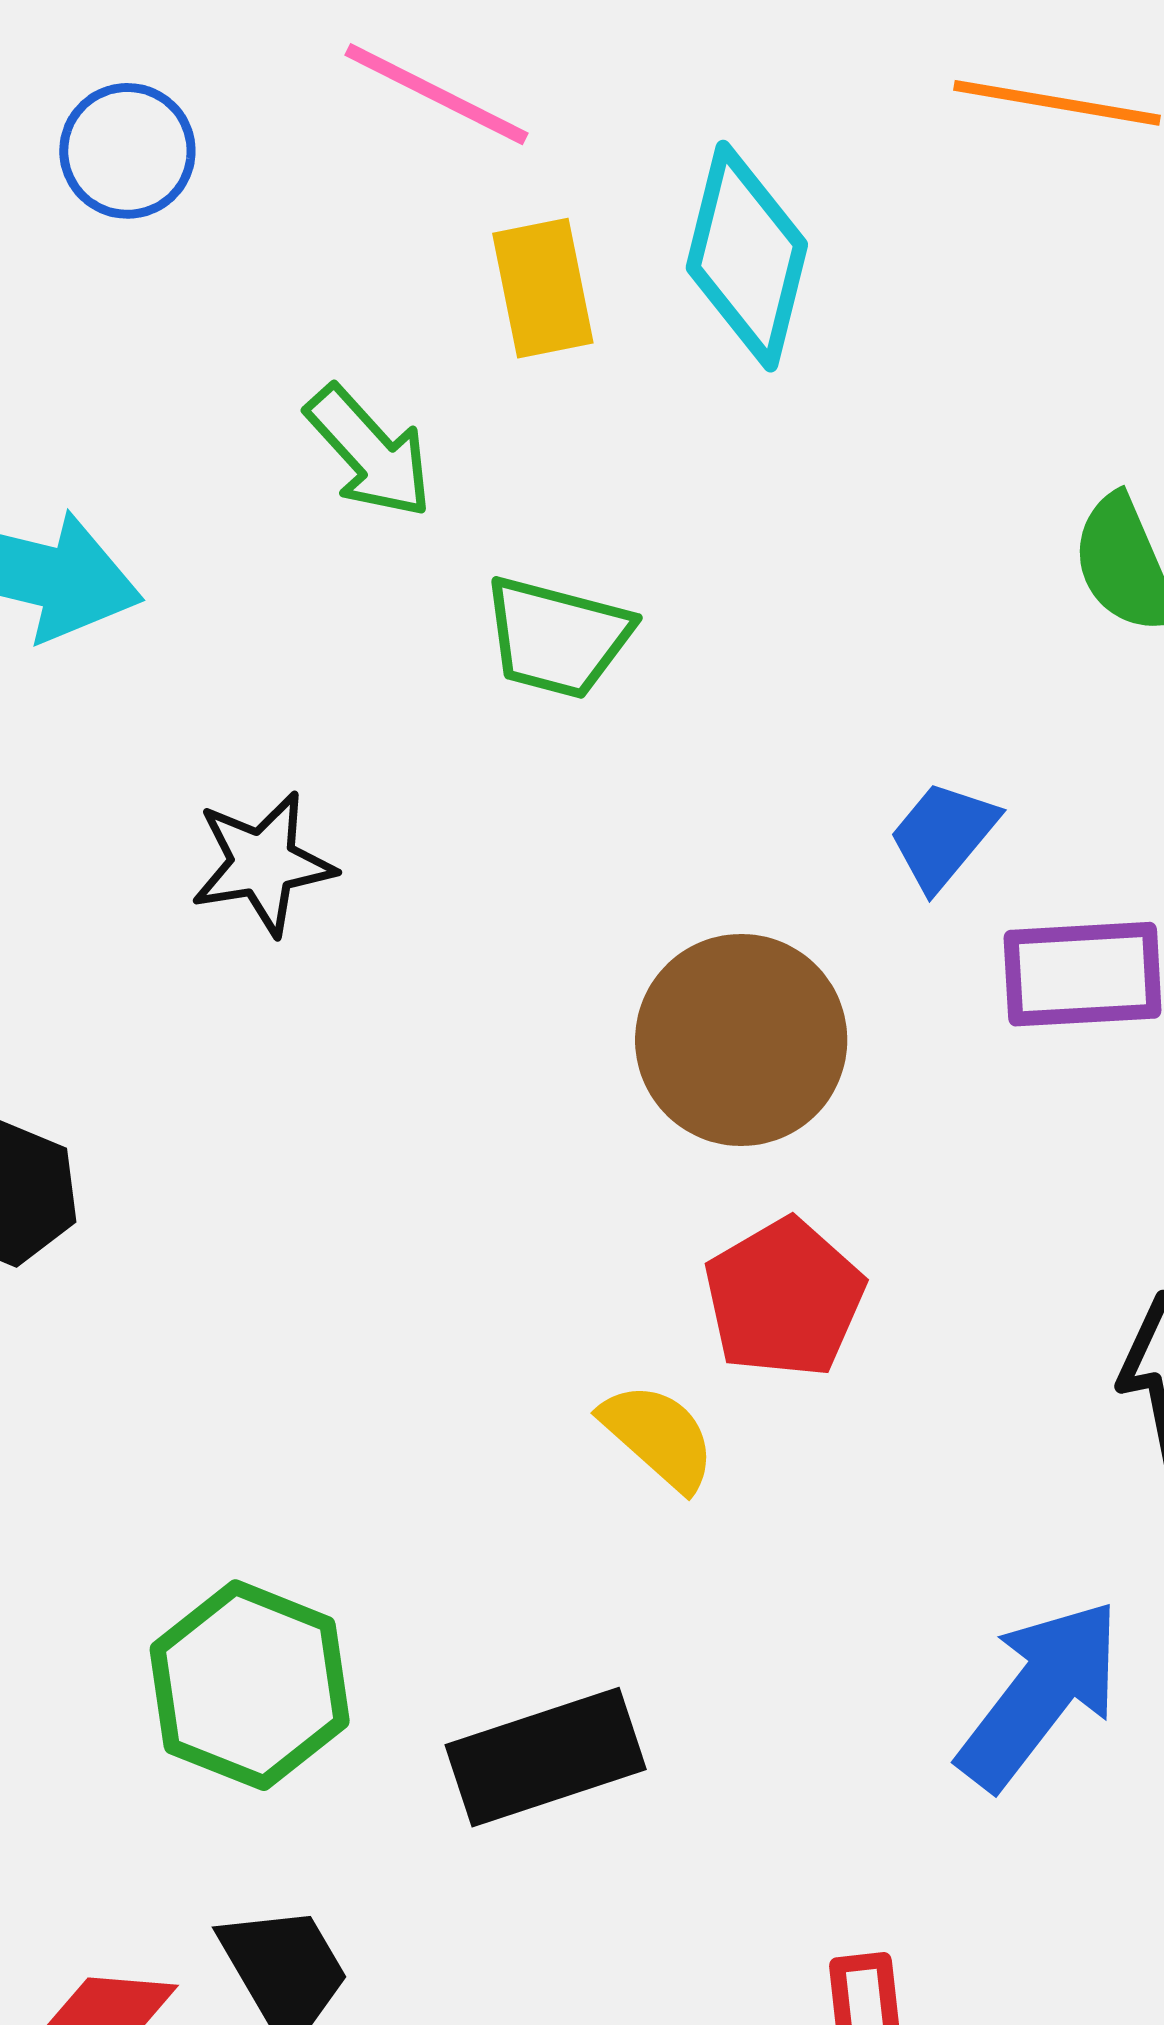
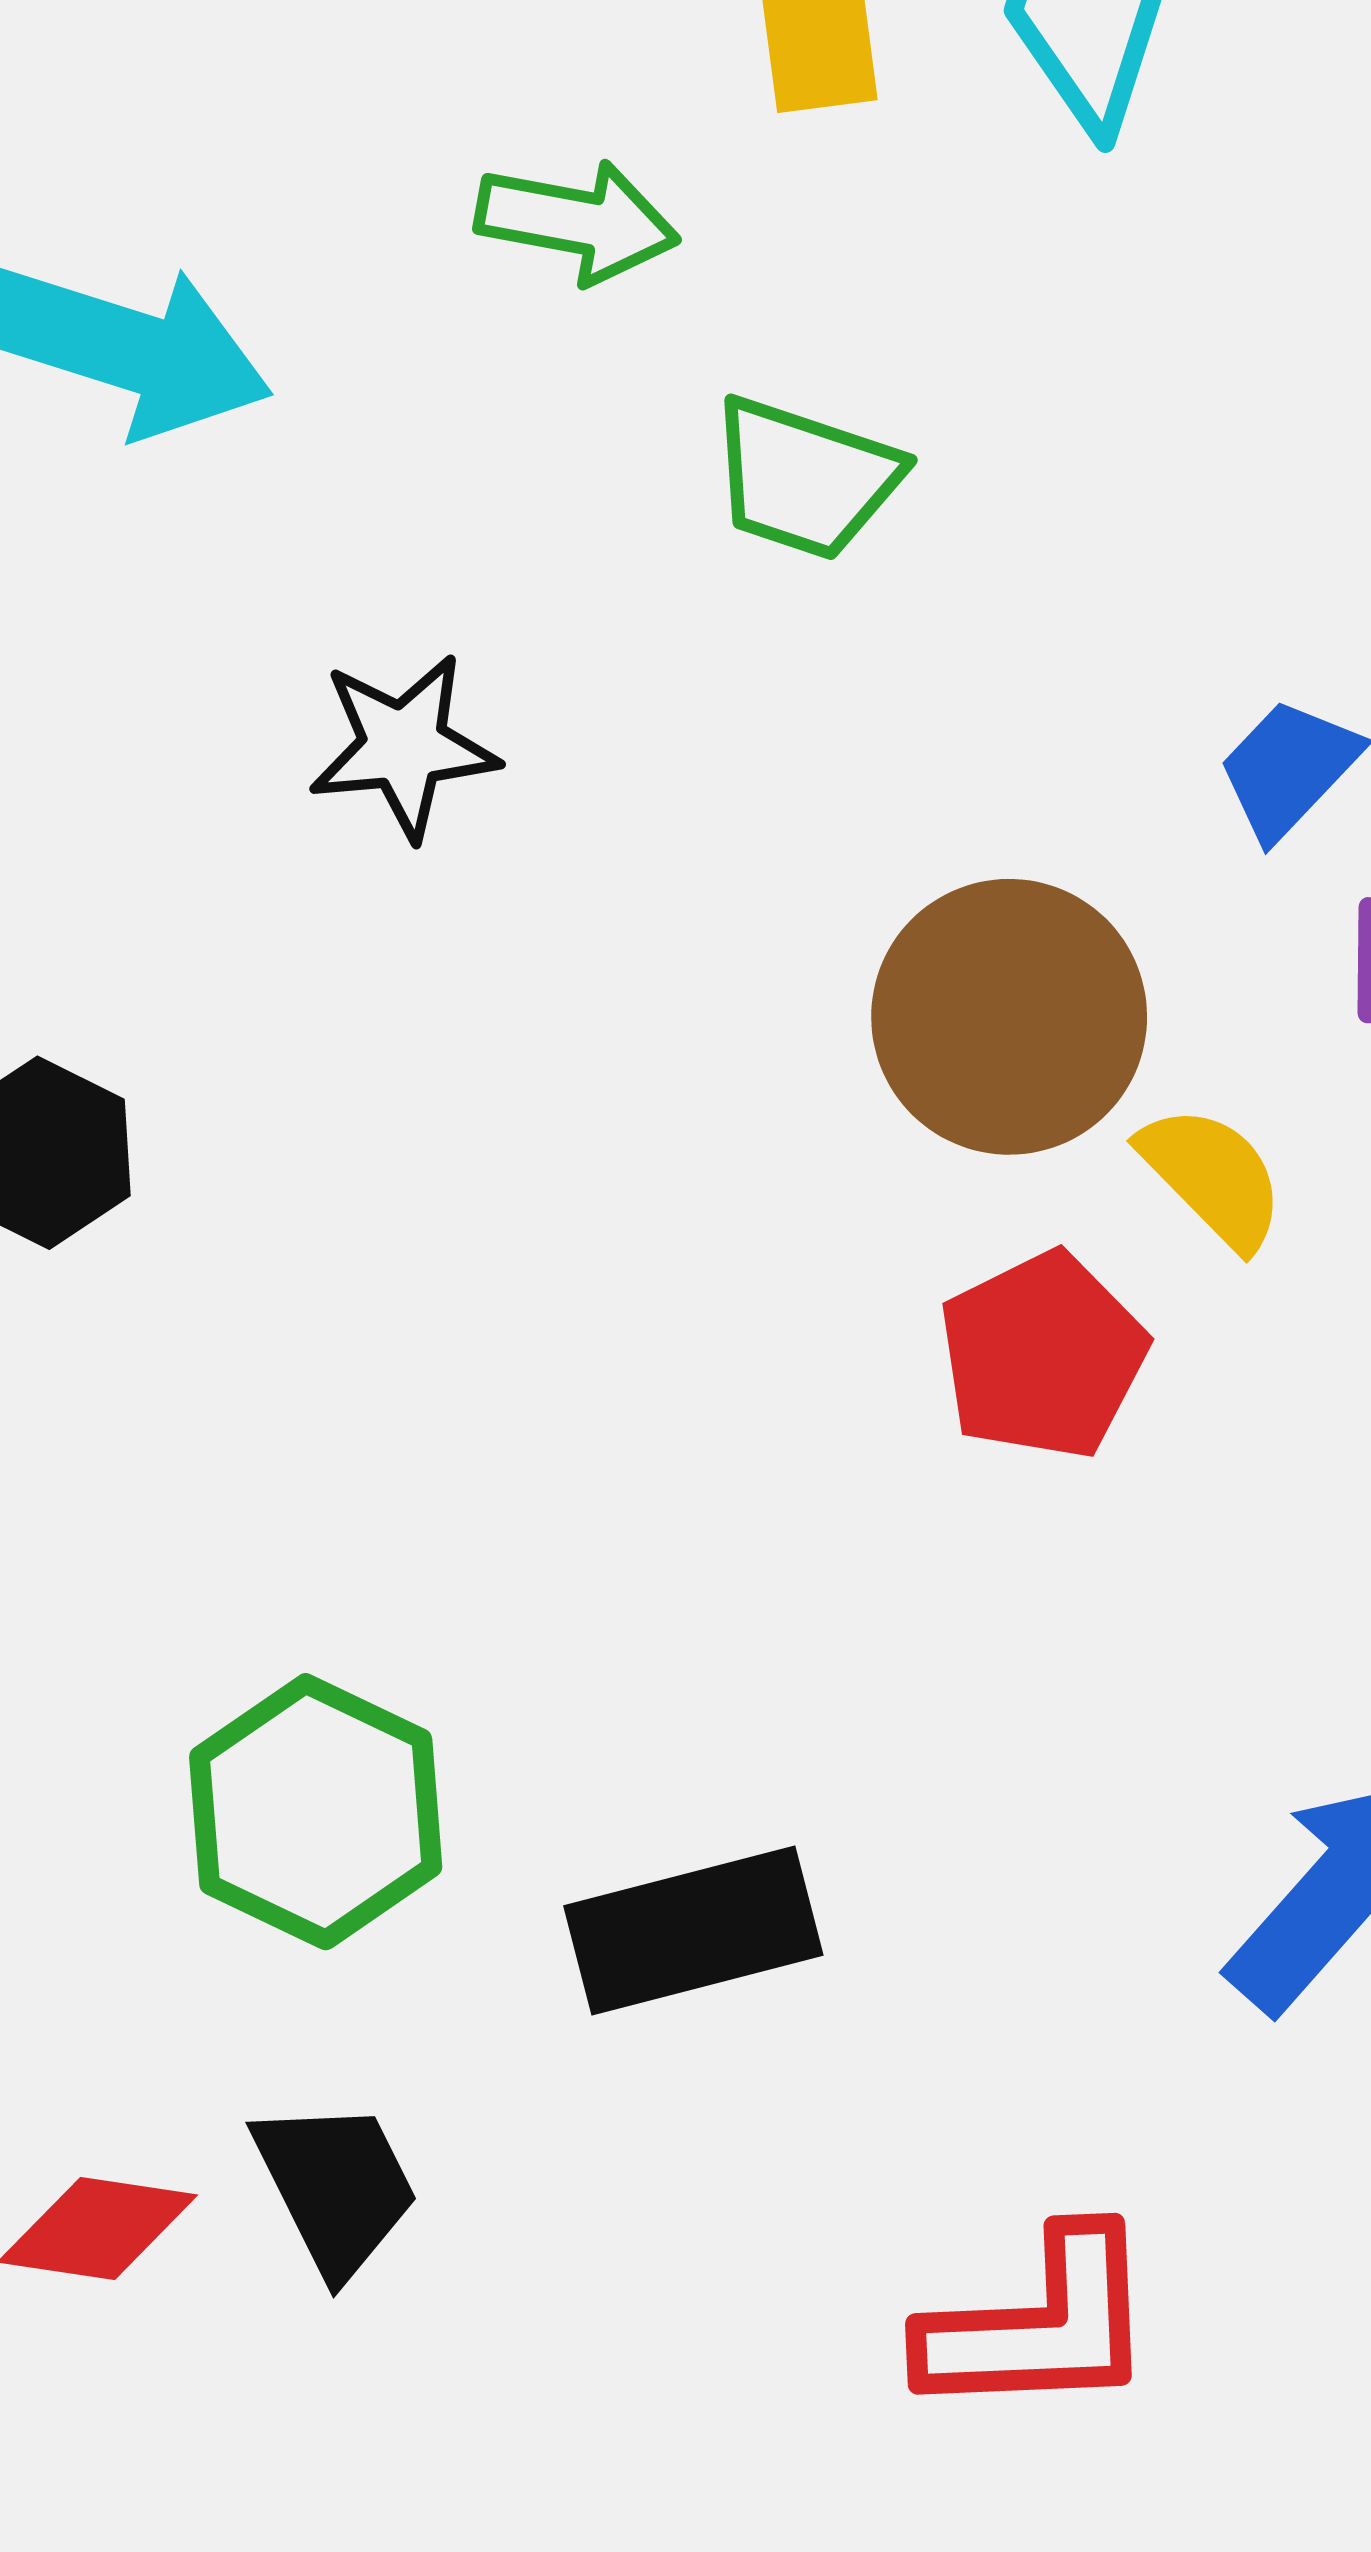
green arrow: (369, 452) -> (577, 221), turned -41
yellow semicircle: (658, 1436) -> (1212, 1177), moved

